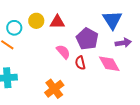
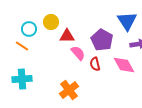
red triangle: (57, 22) -> (67, 36), moved

